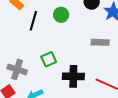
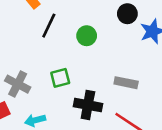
green circle: (61, 15) -> (87, 36), moved
gray rectangle: (100, 42) -> (126, 83), moved

